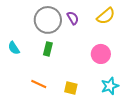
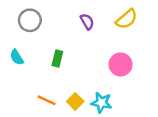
gray circle: (48, 20) -> (30, 20), moved, size x0.7
cyan star: (110, 86) -> (101, 103), moved, turned 30
yellow square: (71, 88) -> (75, 101), moved, turned 32

